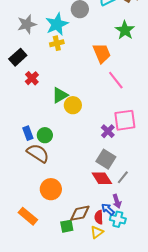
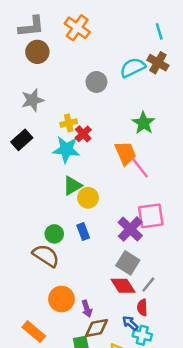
cyan star: (57, 24) -> (66, 150), moved, turned 30
green star: (125, 30) -> (143, 123), moved
orange trapezoid: (102, 53) -> (125, 153), moved
red cross: (32, 78) -> (83, 134), moved
purple cross: (108, 131) -> (130, 229), size x1.5
blue rectangle: (28, 133) -> (83, 231), moved
purple arrow: (117, 201) -> (87, 309), moved
red semicircle: (99, 217) -> (142, 307), moved

